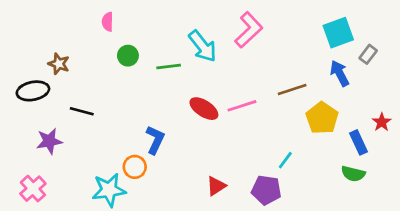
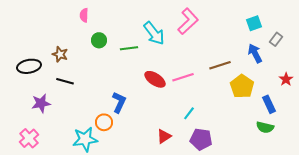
cyan square: (338, 33) -> (254, 23), size x0.7
brown star: (59, 64) -> (60, 54), moved
red star: (382, 122) -> (286, 79), moved
cyan line: (285, 160) -> (189, 113), moved

